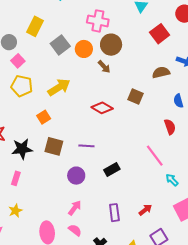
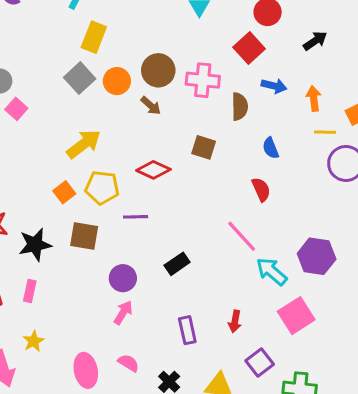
pink cross: (98, 21) -> (203, 80), moved
yellow rectangle: (35, 26) -> (94, 37), moved
red square: (160, 34) -> (249, 48), moved
brown semicircle: (161, 72) -> (240, 107), turned 108
yellow pentagon: (22, 86) -> (102, 188), moved
purple line: (86, 146) -> (136, 217), moved
cyan arrow: (172, 180) -> (272, 271), size x1.5
pink arrow: (75, 208) -> (123, 313), moved
red arrow: (145, 210) -> (235, 322), turned 144

